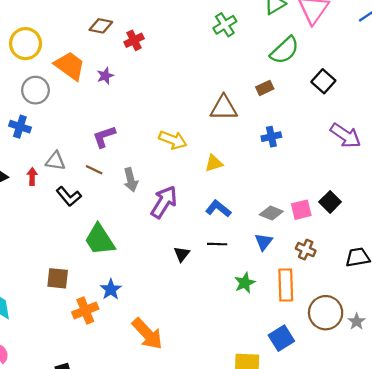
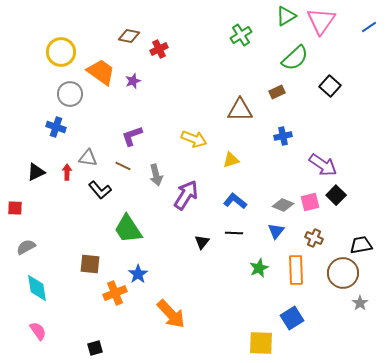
purple arrow: (346, 136) -> (323, 165), moved
brown circle: (326, 313) -> (343, 273), moved

